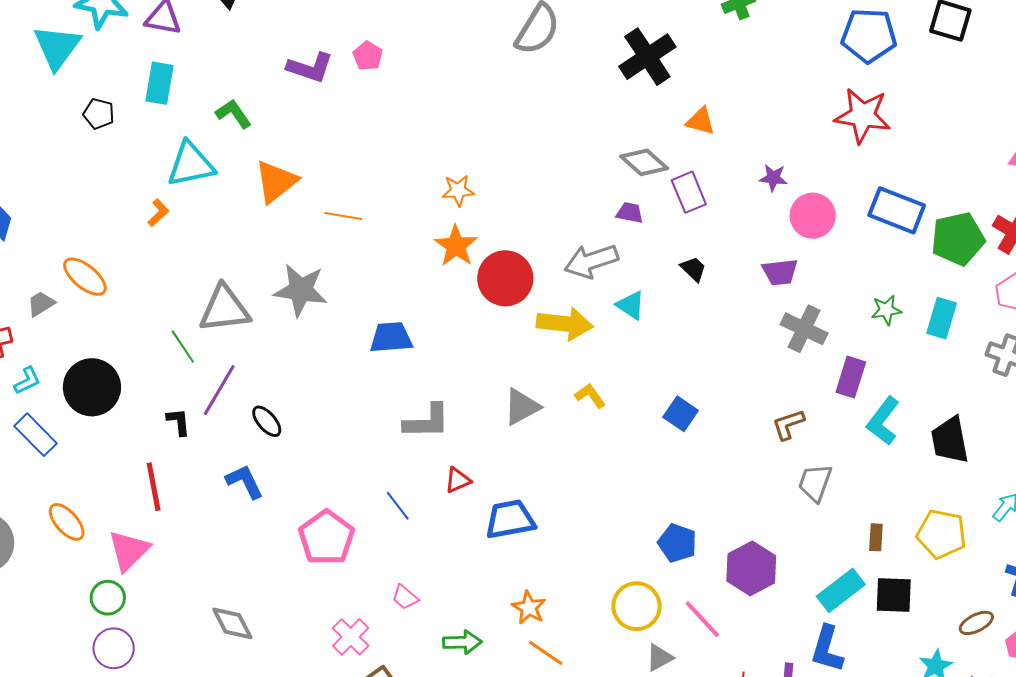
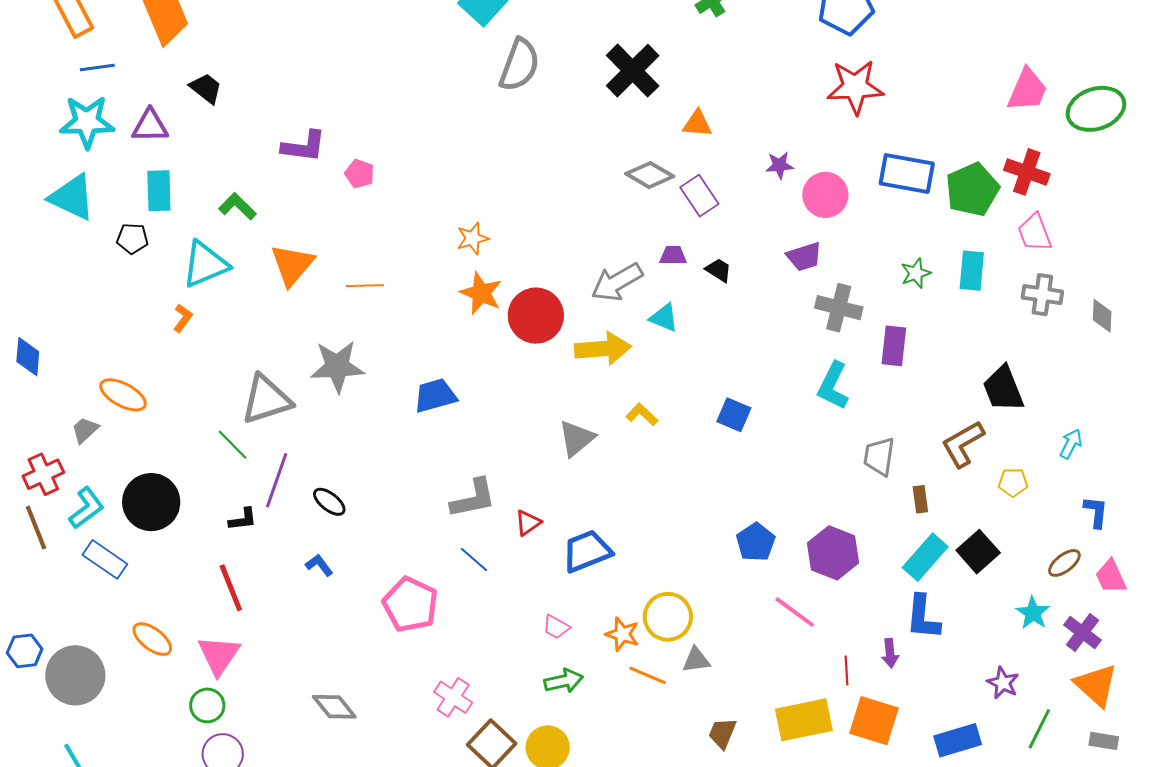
cyan triangle: (57, 47) -> (72, 197), moved, turned -30
pink pentagon: (368, 56) -> (360, 174), moved
black pentagon: (99, 114) -> (132, 238), moved
purple trapezoid: (630, 213) -> (673, 255), moved
cyan L-shape: (27, 381) -> (86, 508), size x1.4
gray L-shape: (427, 421) -> (473, 498), moved
cyan L-shape: (883, 421) -> (833, 386), moved
black L-shape: (178, 422) -> (243, 519), turned 100
brown L-shape: (788, 425) -> (963, 444), moved, size x1.4
blue L-shape: (245, 481) -> (319, 565), size x0.7
yellow pentagon: (941, 534) -> (1013, 482), size x0.6
brown rectangle: (876, 537) -> (920, 499), moved
blue pentagon: (677, 543) -> (756, 542), turned 30
black square: (894, 595) -> (978, 552), turned -33
pink trapezoid: (405, 597) -> (556, 627), moved
yellow circle: (637, 606) -> (668, 617), moved
gray triangle: (659, 658) -> (696, 660), moved, turned 32

